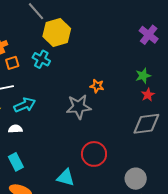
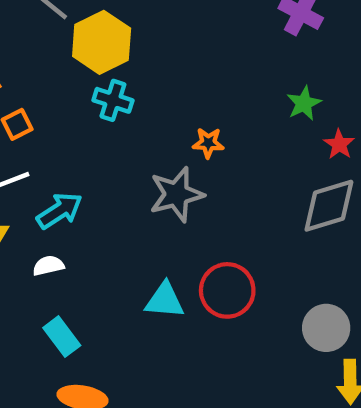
cyan cross: (41, 59) -> (113, 100), moved
red star: (148, 95) -> (339, 144), moved
cyan triangle: (66, 178) -> (165, 300), moved

